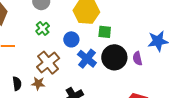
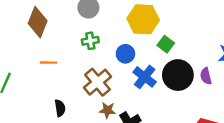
green cross: (43, 29) -> (90, 41), turned 32
green square: (105, 32) -> (166, 44), turned 32
brown star: (38, 83) -> (107, 110), moved

